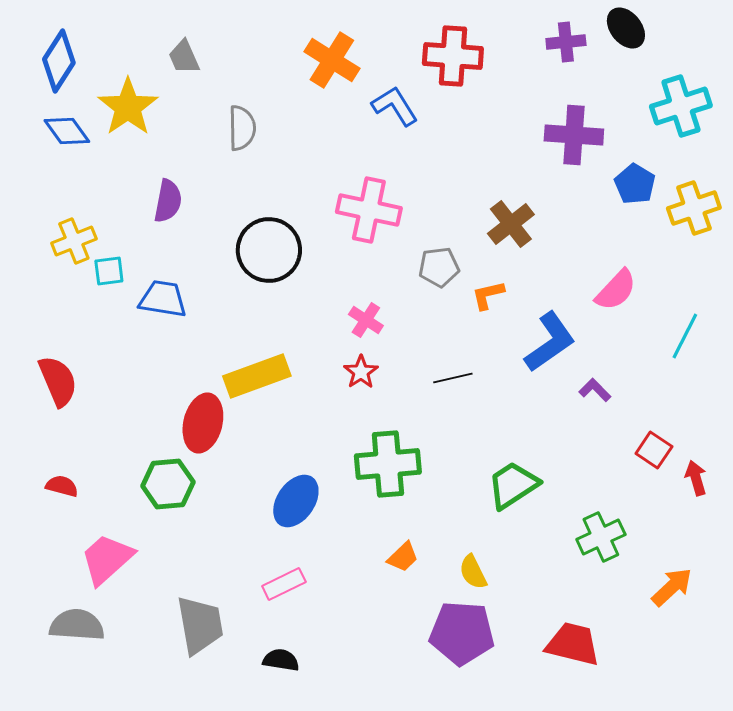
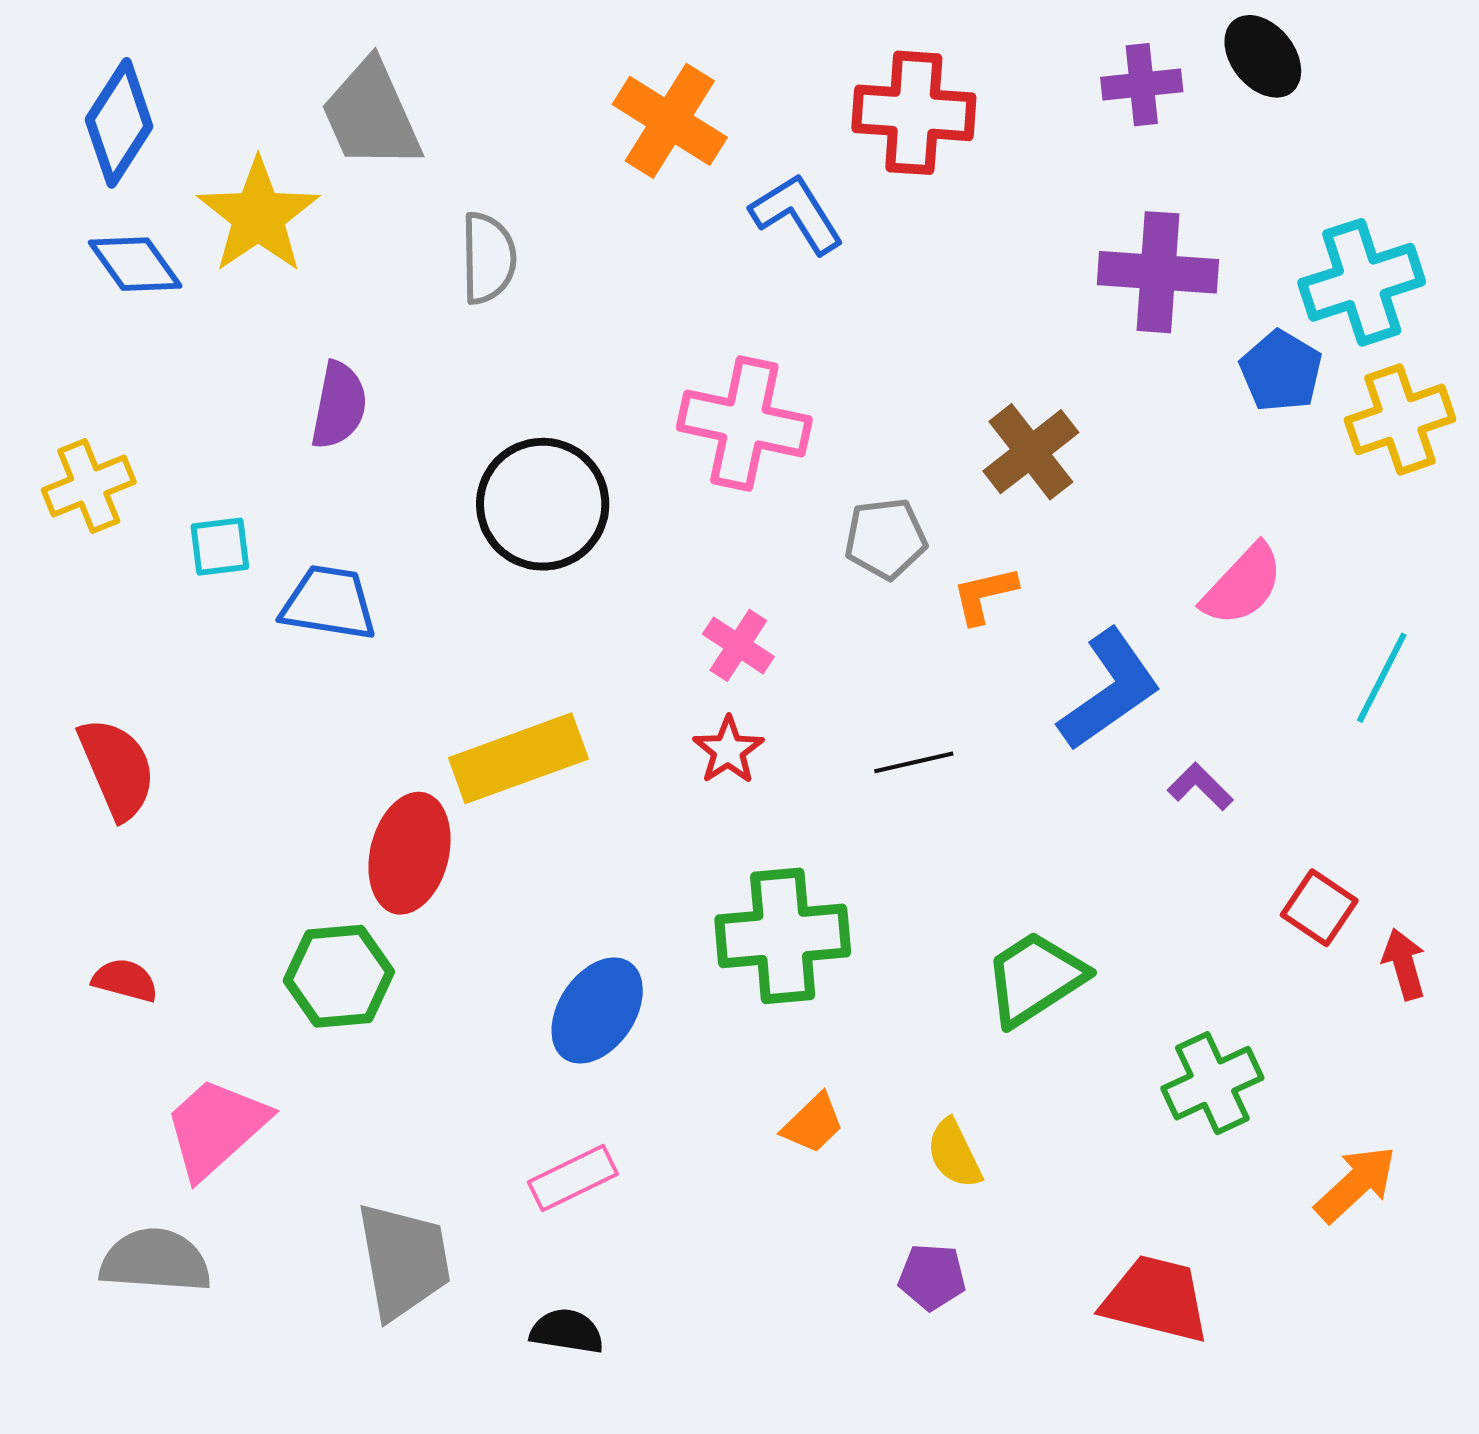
gray trapezoid: (184, 57) -> (371, 115), size x1.6
cyan cross: (681, 106) -> (1362, 282), moved
yellow cross: (74, 241) -> (89, 486), moved
purple pentagon: (462, 633) -> (932, 1277), size x0.5

